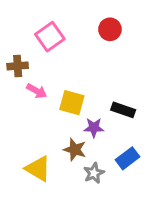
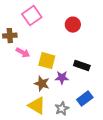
red circle: (110, 29) -> (73, 25), moved
brown star: (75, 150) -> (42, 84), moved
yellow triangle: (38, 169) -> (37, 106), moved

